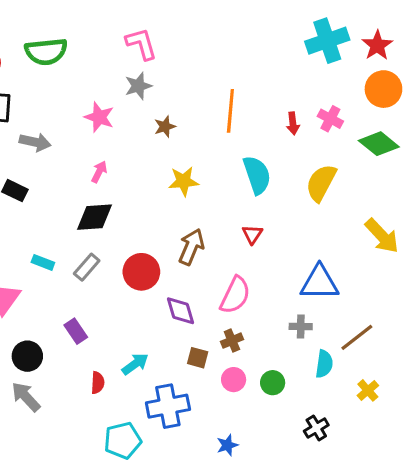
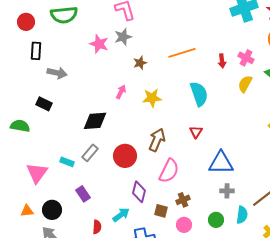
orange line: (230, 111) -> (182, 53), turned 68
pink star: (99, 117) -> (99, 44), moved
pink arrow: (99, 172) -> (121, 92), moved
yellow semicircle: (321, 183) -> (245, 84), moved, size x0.7
cyan rectangle: (43, 262) -> (67, 162), moved
blue triangle: (319, 283) -> (221, 163), moved
pink semicircle: (235, 295) -> (169, 171), moved
purple diamond: (180, 311) -> (139, 192), moved, turned 30
green circle: (273, 383) -> (216, 220), moved

